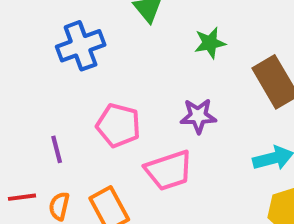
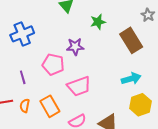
blue cross: (81, 46) -> (22, 34), moved
purple star: (198, 116) -> (75, 47), moved

